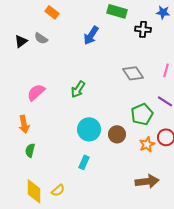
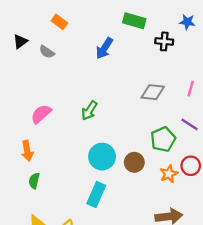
black triangle: (21, 41) -> (20, 41), moved
gray diamond: (133, 73) -> (153, 92), turned -50
cyan rectangle: (84, 162) -> (96, 195), size x1.5

